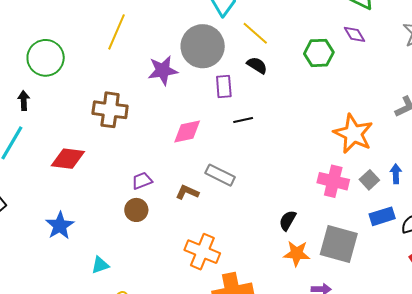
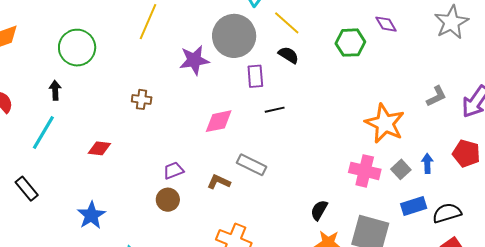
brown cross: (110, 110) -> (142, 99), size x0.6
red diamond: (68, 159) -> (99, 148), size x0.7

